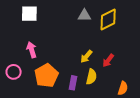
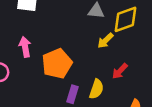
yellow arrow: (86, 56) -> (105, 41), moved
orange pentagon: (46, 76) -> (57, 64), moved

